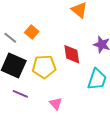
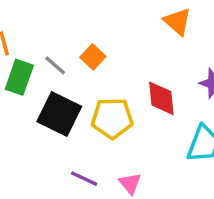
purple line: (20, 94) -> (84, 179), moved

